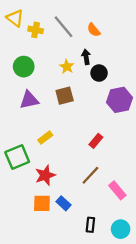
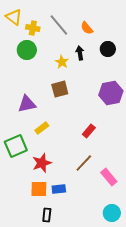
green circle: (24, 67) -> (27, 50), moved
black circle: (99, 73) -> (108, 49), moved
purple triangle: (29, 100) -> (27, 104), moved
blue rectangle: (64, 203) -> (59, 189), turned -48
black rectangle: (90, 225) -> (47, 215), moved

